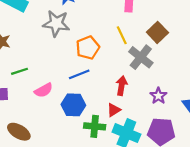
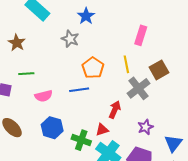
gray star: (56, 23) -> (70, 39), size x0.7
orange pentagon: (88, 48) -> (93, 68), turned -30
blue hexagon: (73, 105) -> (52, 128), moved

